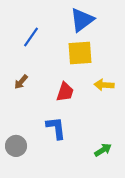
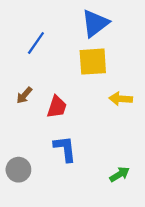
red trapezoid: (65, 92) -> (57, 107), moved

